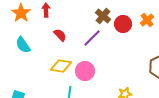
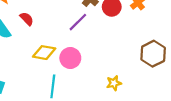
red semicircle: (60, 35) -> (27, 19), moved

